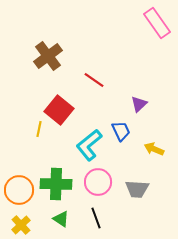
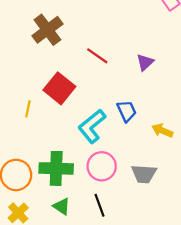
purple triangle: (139, 104) -> (145, 62), moved
yellow line: (39, 129) -> (28, 109), moved

